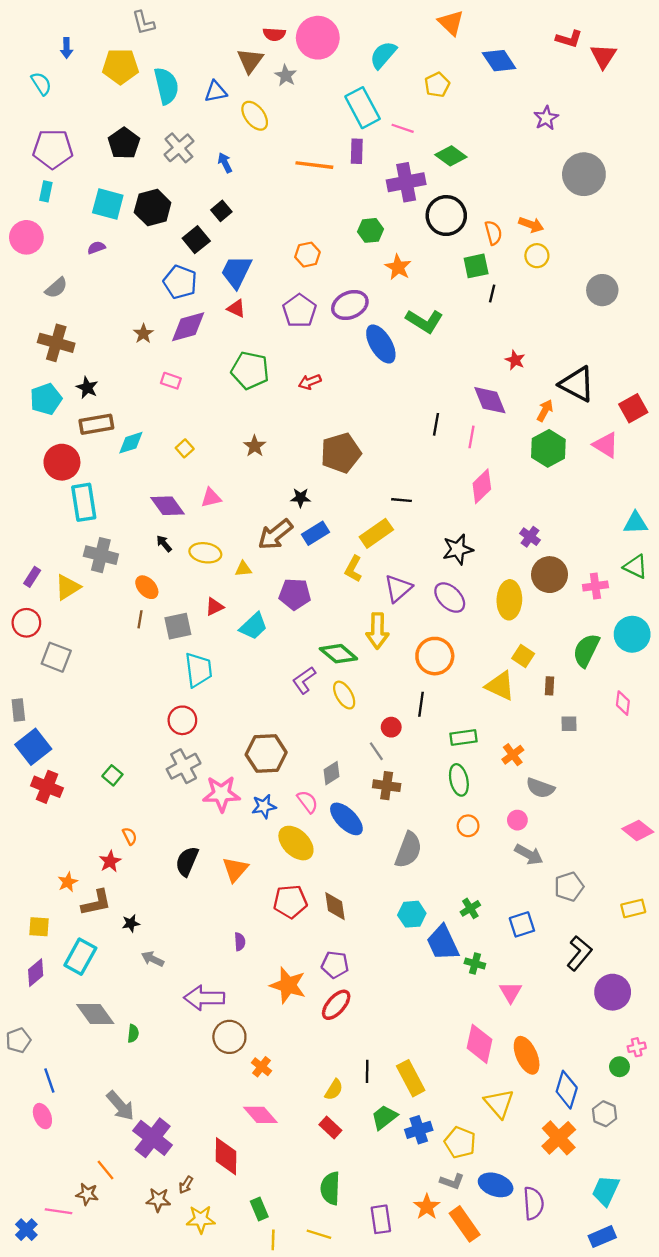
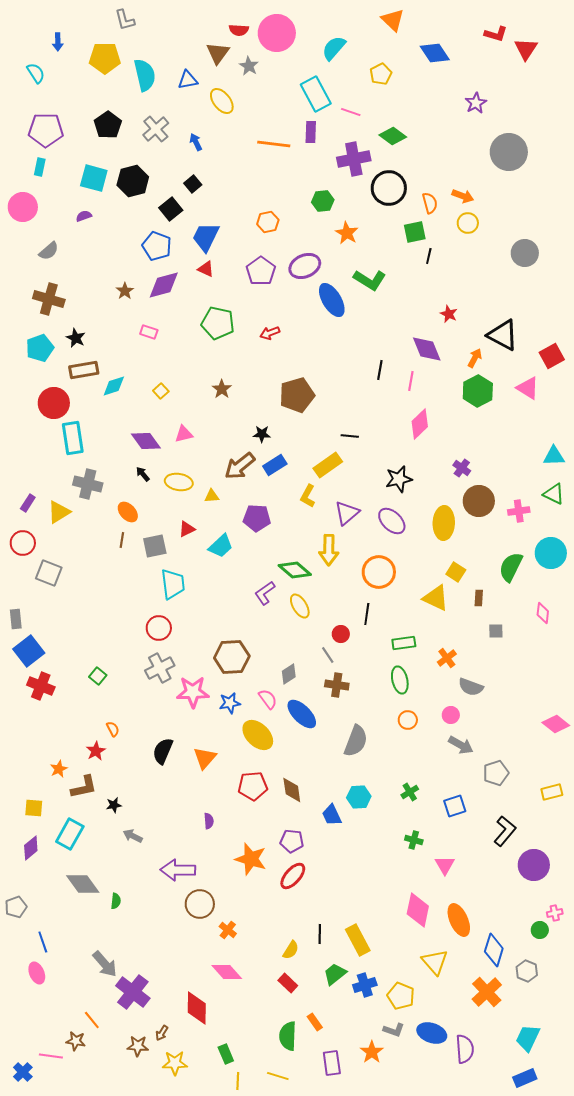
blue trapezoid: (443, 943) -> (332, 815), moved, size x0.7
orange rectangle: (465, 1224) -> (315, 1022), moved, size x0.6

